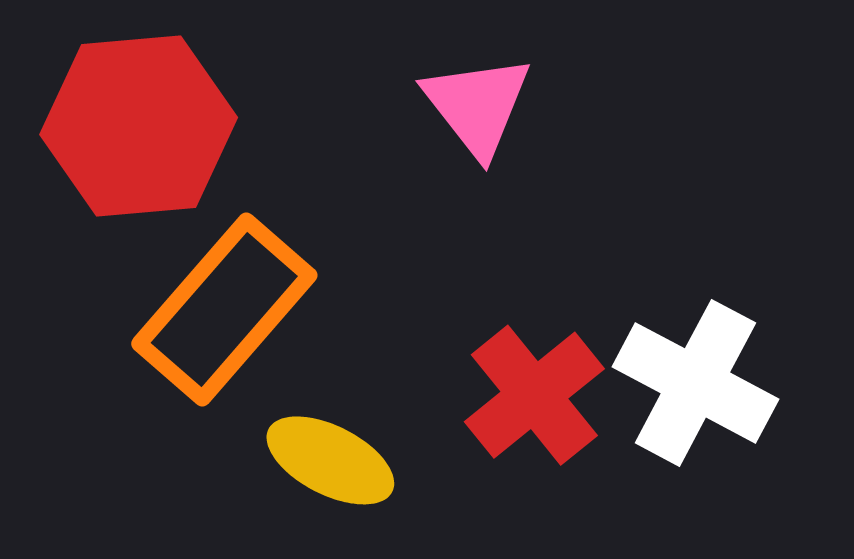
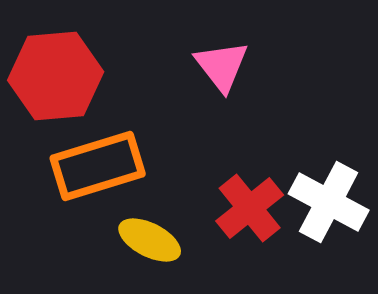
orange rectangle: (224, 310) -> (98, 166), turned 32

